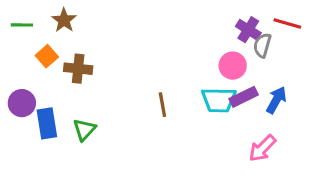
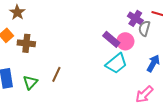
purple rectangle: (244, 97) -> (111, 39), moved, turned 66
cyan trapezoid: (219, 100) -> (116, 63), turned -40
brown line: (162, 105) -> (56, 74), moved, turned 35

